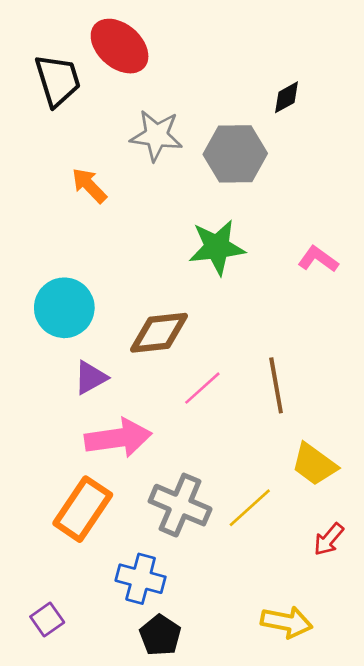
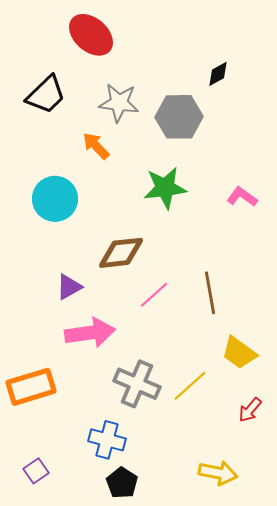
black trapezoid: (58, 80) -> (46, 95), moved, turned 63
orange arrow: (89, 185) -> (96, 146), moved
cyan circle: (64, 308) -> (55, 199), moved
orange rectangle: (83, 509) -> (31, 387), moved, turned 39

